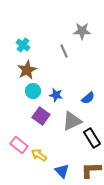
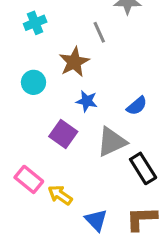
cyan cross: (23, 45) -> (35, 23), turned 32
brown star: (27, 70) -> (74, 62), moved
cyan circle: (33, 91) -> (33, 82), moved

